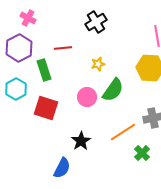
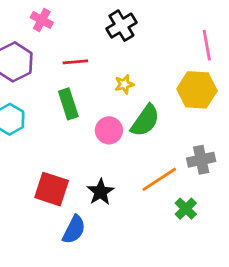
pink cross: (28, 18) -> (42, 20), moved
green rectangle: (44, 70) -> (68, 104), moved
red square: (46, 108) -> (52, 189), moved

